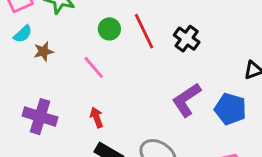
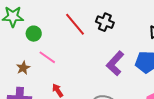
green circle: (109, 29) -> (34, 34), moved
brown star: (44, 52) -> (23, 68), moved

